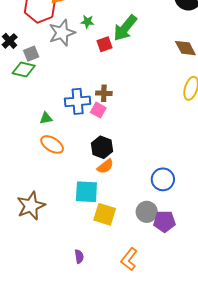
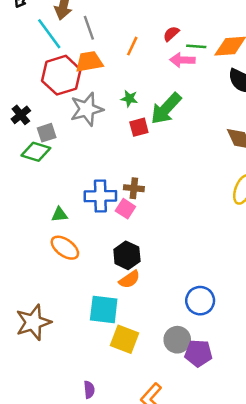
green star: (87, 22) -> (129, 99), moved

